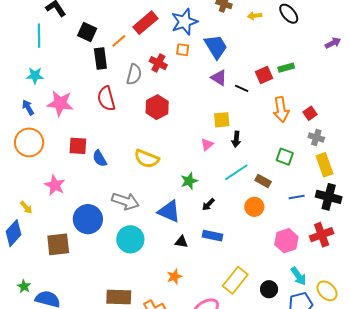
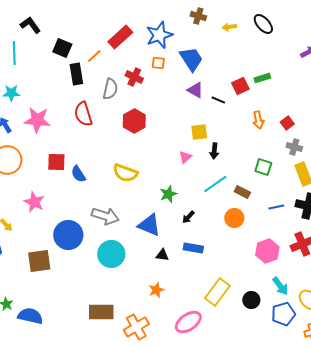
orange arrow: (281, 110) -> (258, 120), size x0.7

